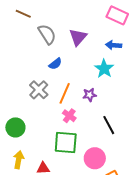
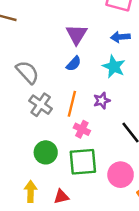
gray semicircle: (47, 34) -> (27, 72), moved
blue semicircle: (55, 64) -> (74, 64), moved
green circle: (15, 127) -> (46, 152), moved

